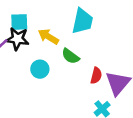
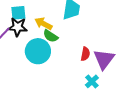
green semicircle: (70, 56) -> (51, 36), moved
cyan circle: (40, 69) -> (38, 51), size x1.6

